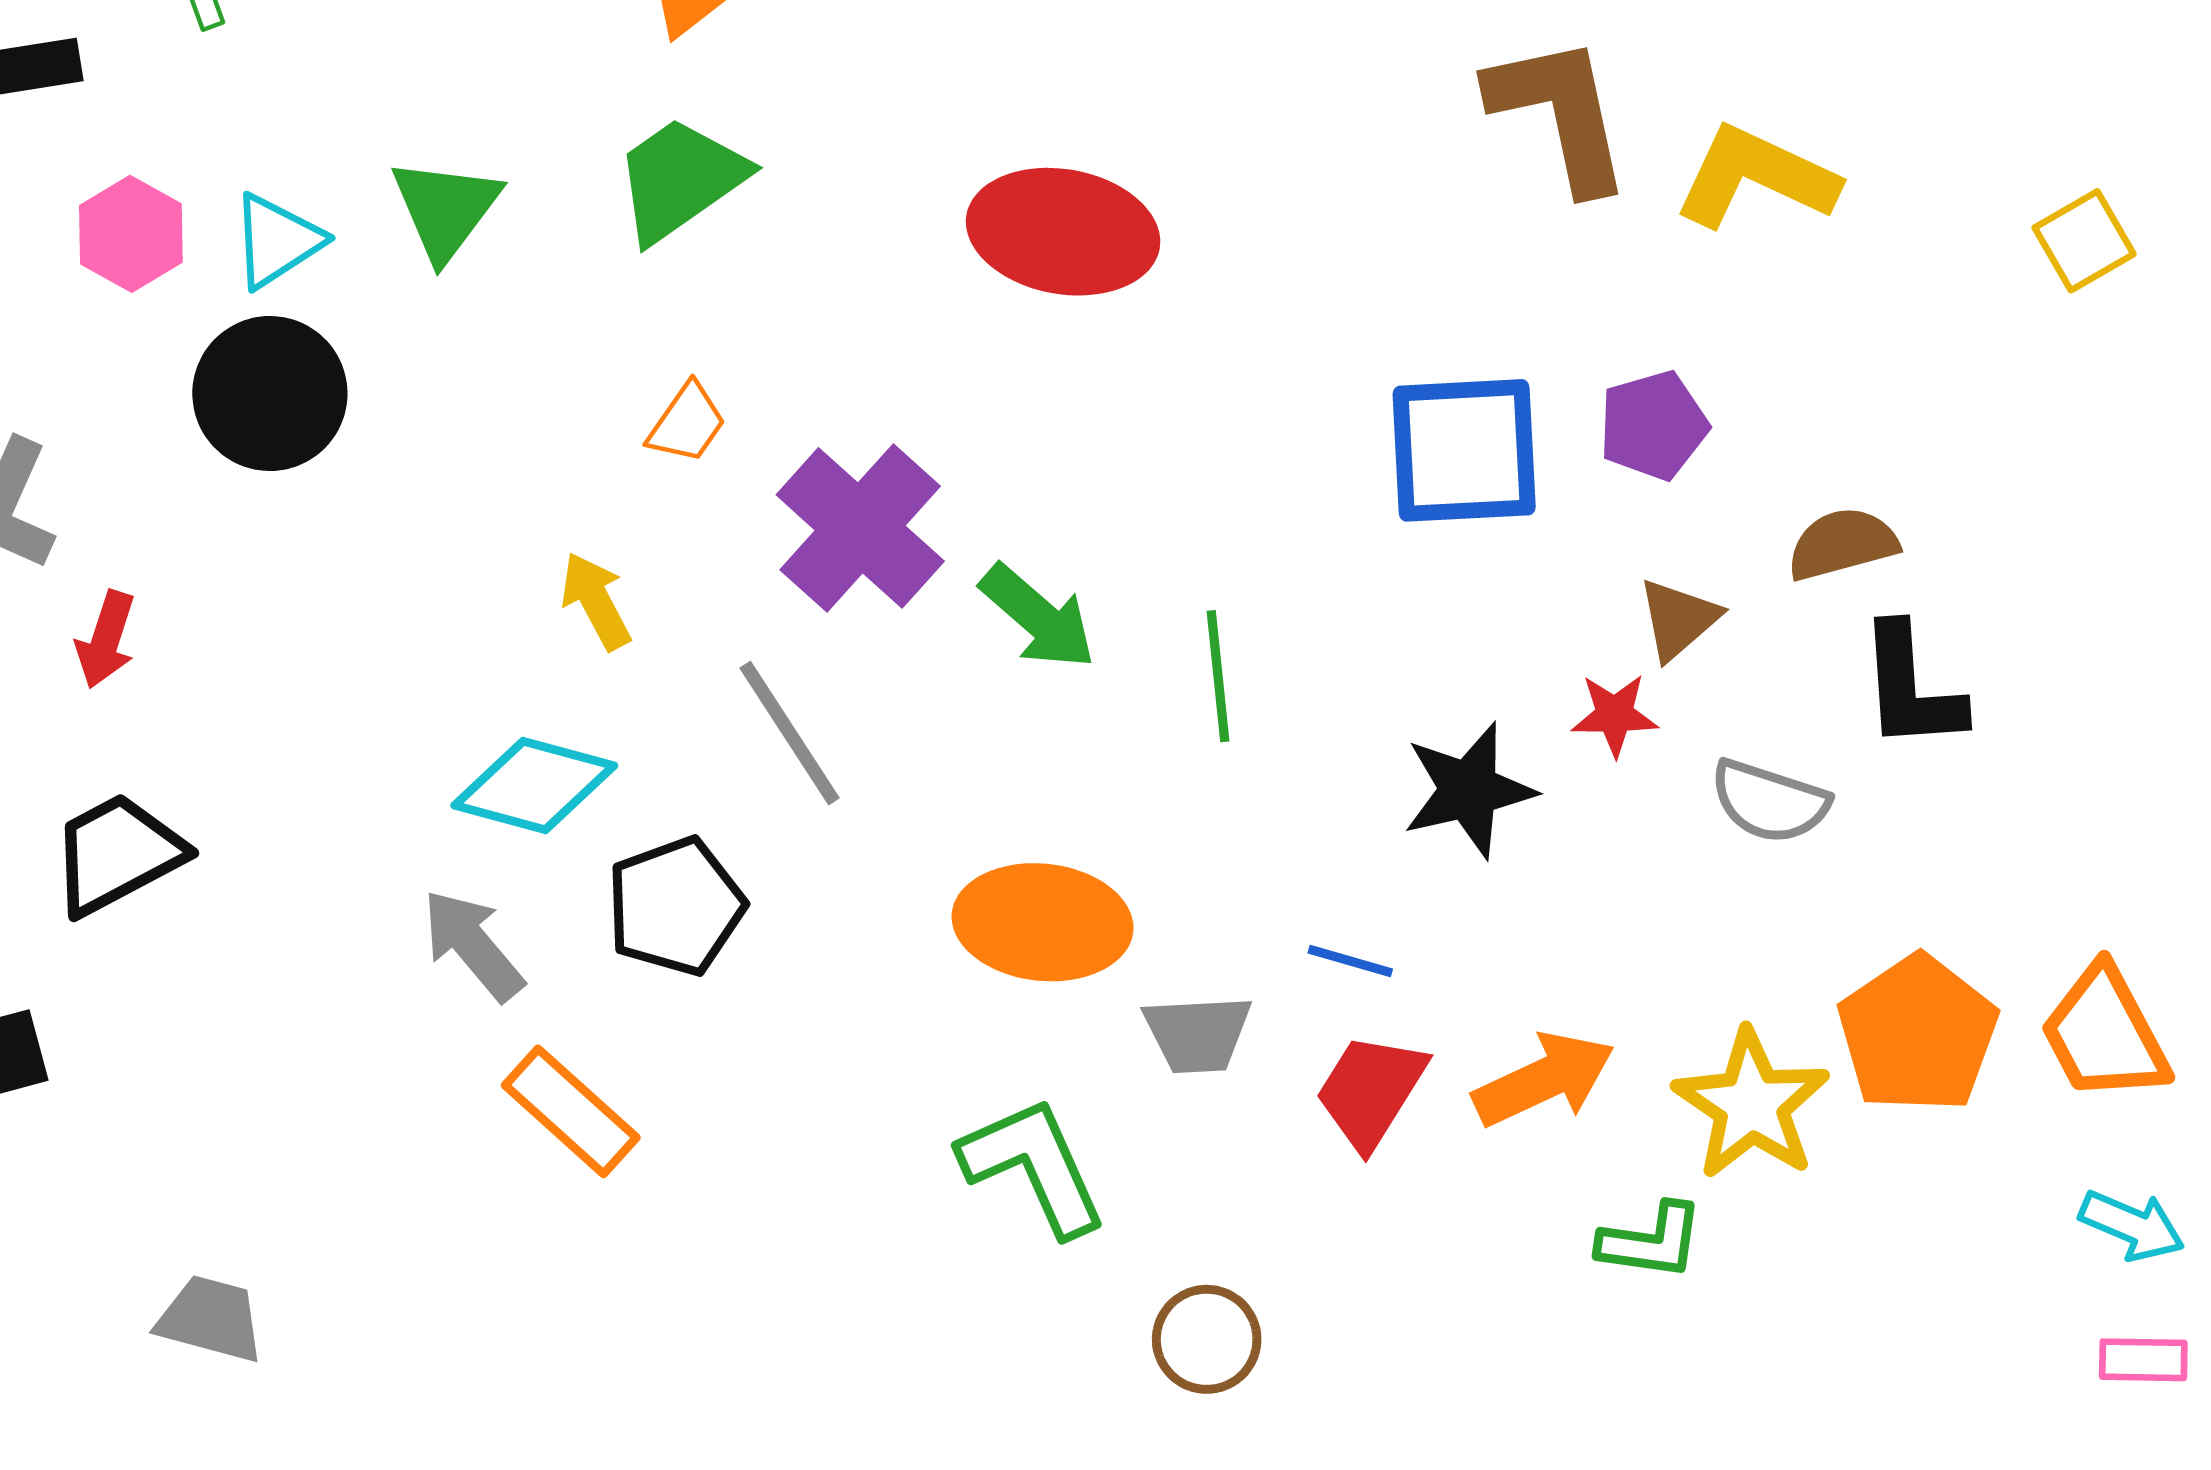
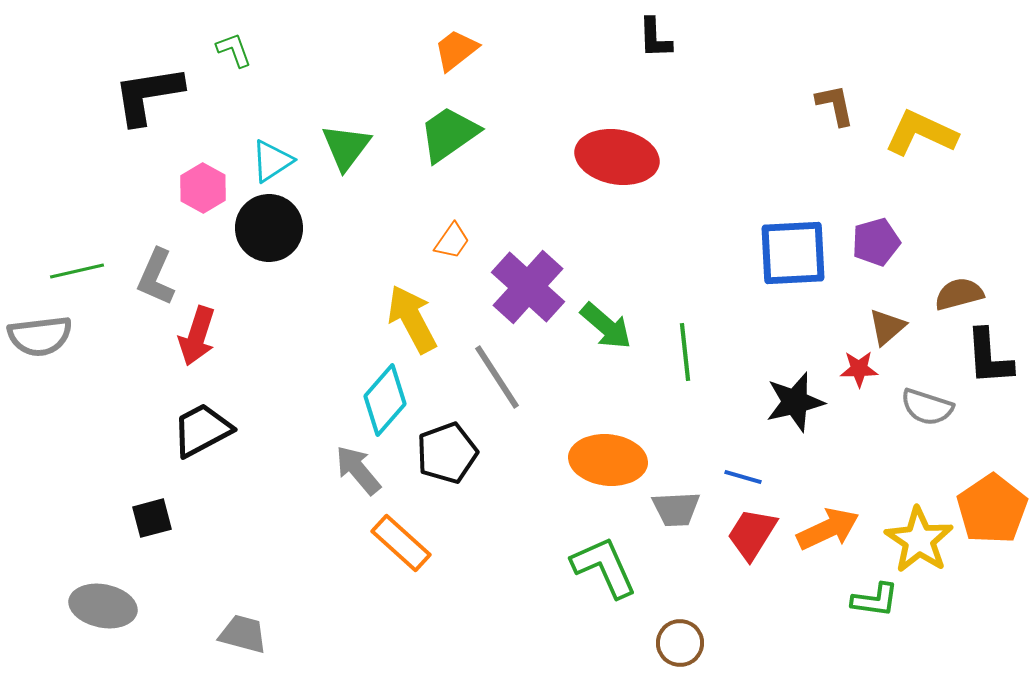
brown L-shape: (1560, 113) -> (835, 105), size x0.6
pink hexagon: (131, 234) -> (203, 188), moved
yellow arrow: (596, 601) -> (412, 319), size x1.6
red arrow: (106, 640) -> (197, 336), size x1.4
cyan diamond: (534, 786) -> (385, 400), turned -64

